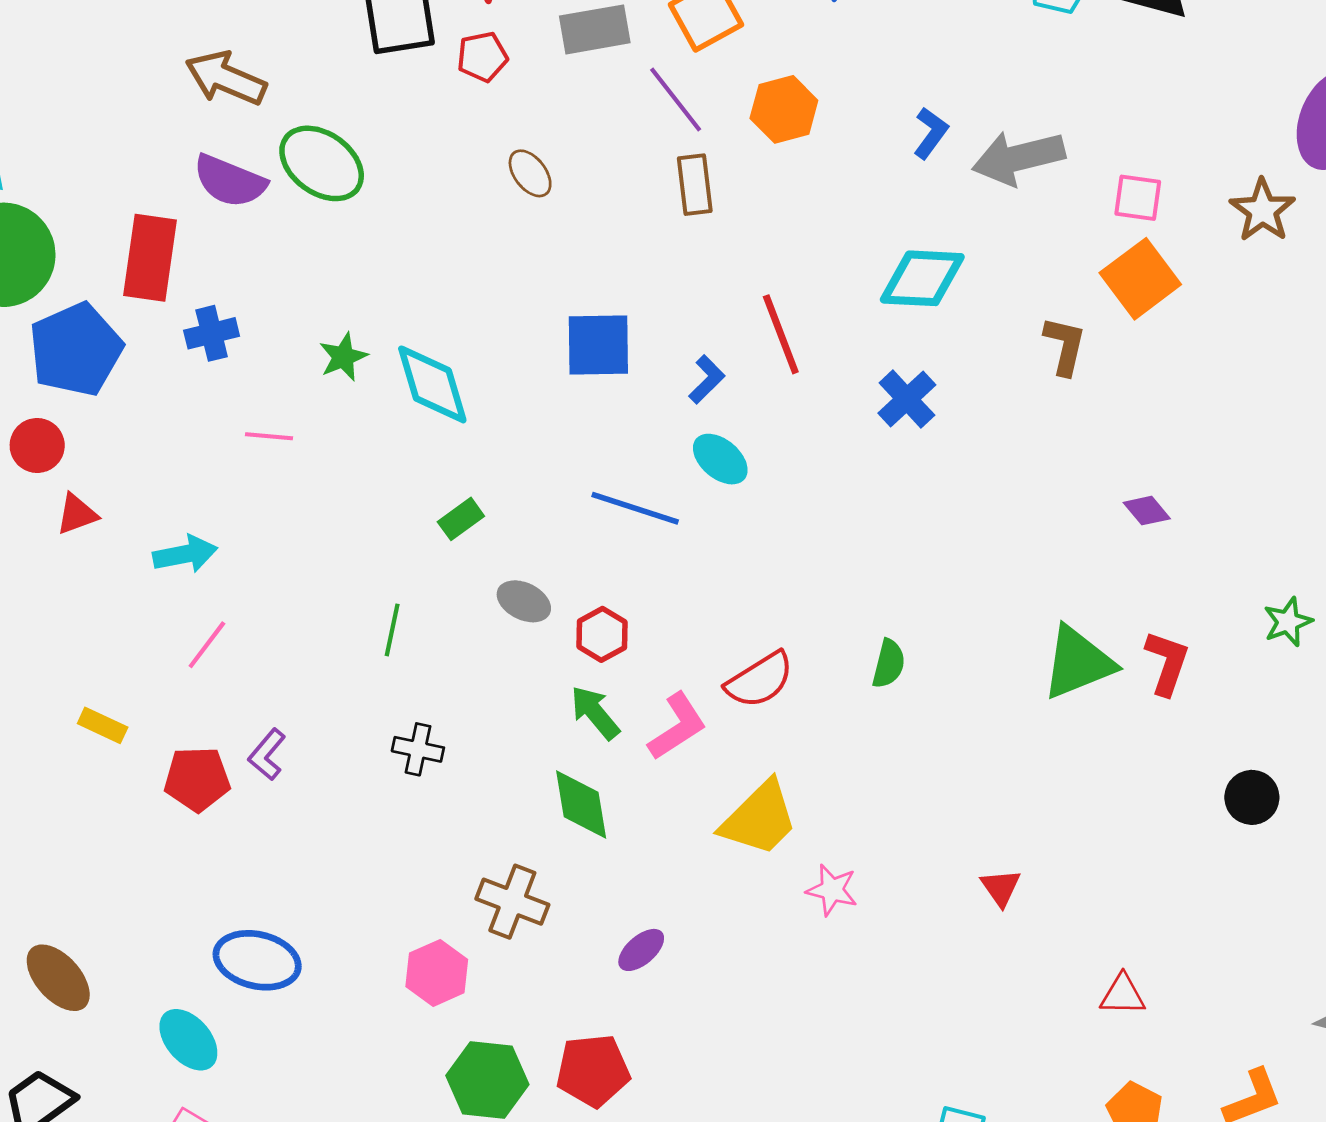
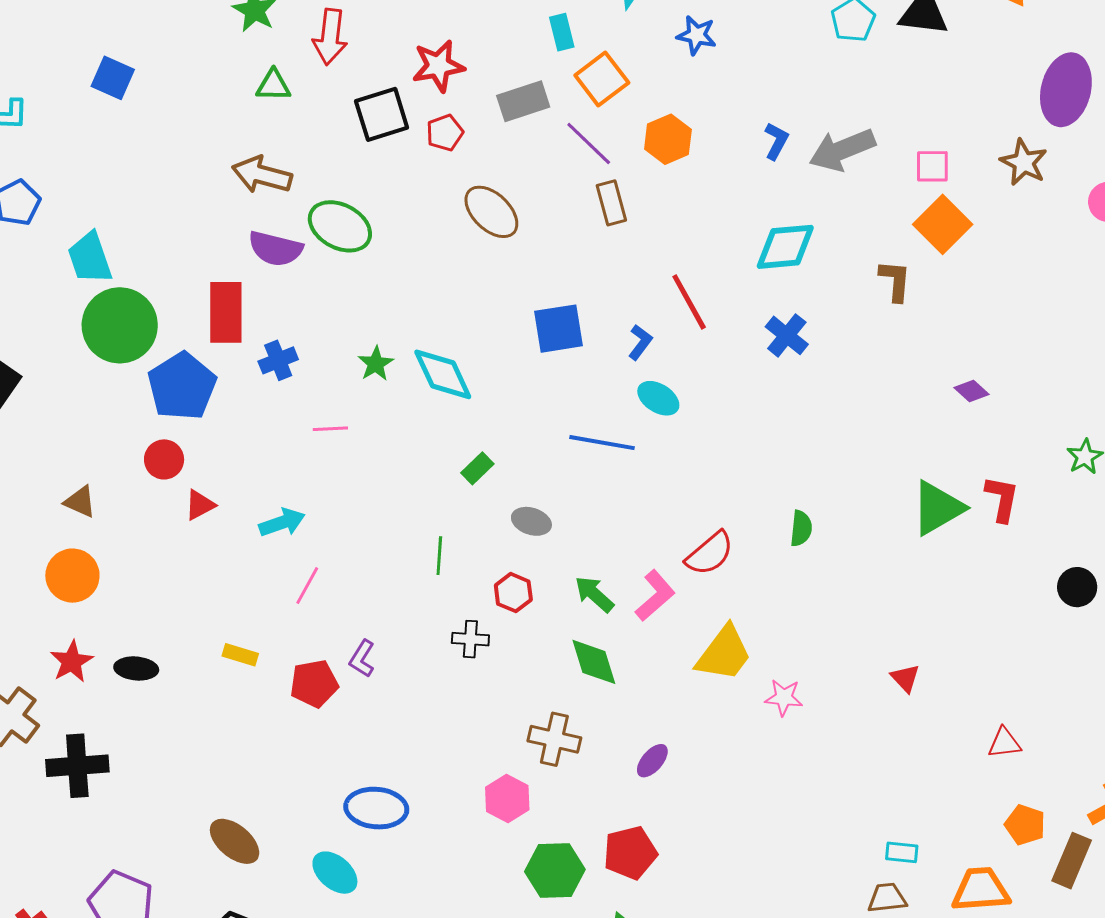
brown ellipse: (530, 173) -> (491, 212), size x1.6
red hexagon: (602, 634) -> (513, 593), moved

